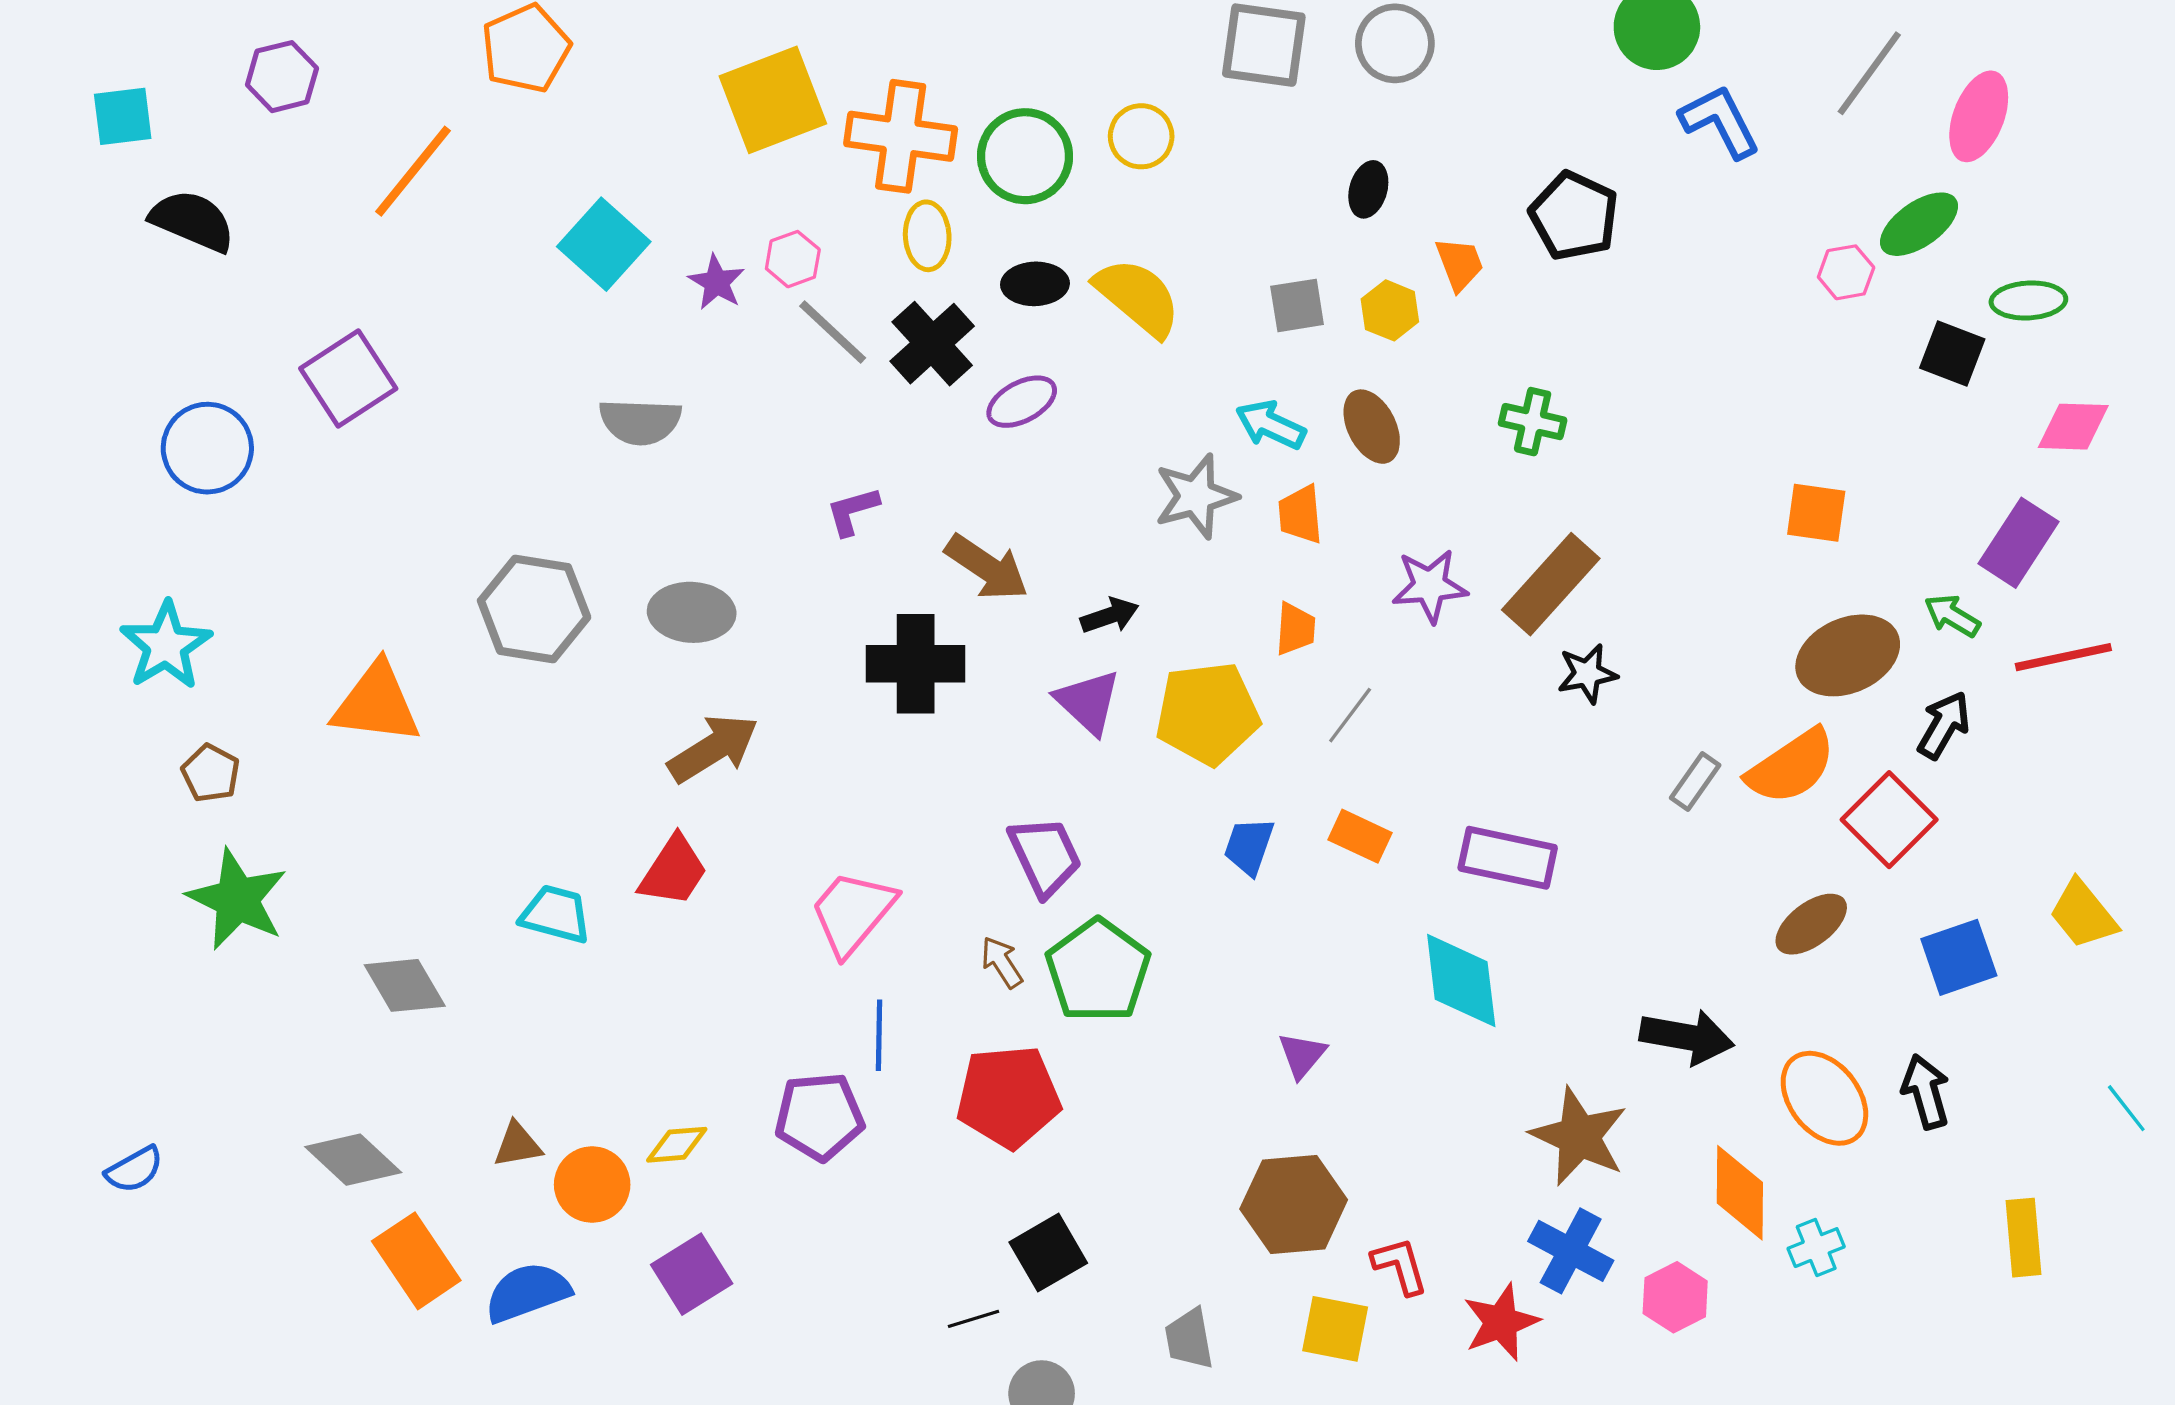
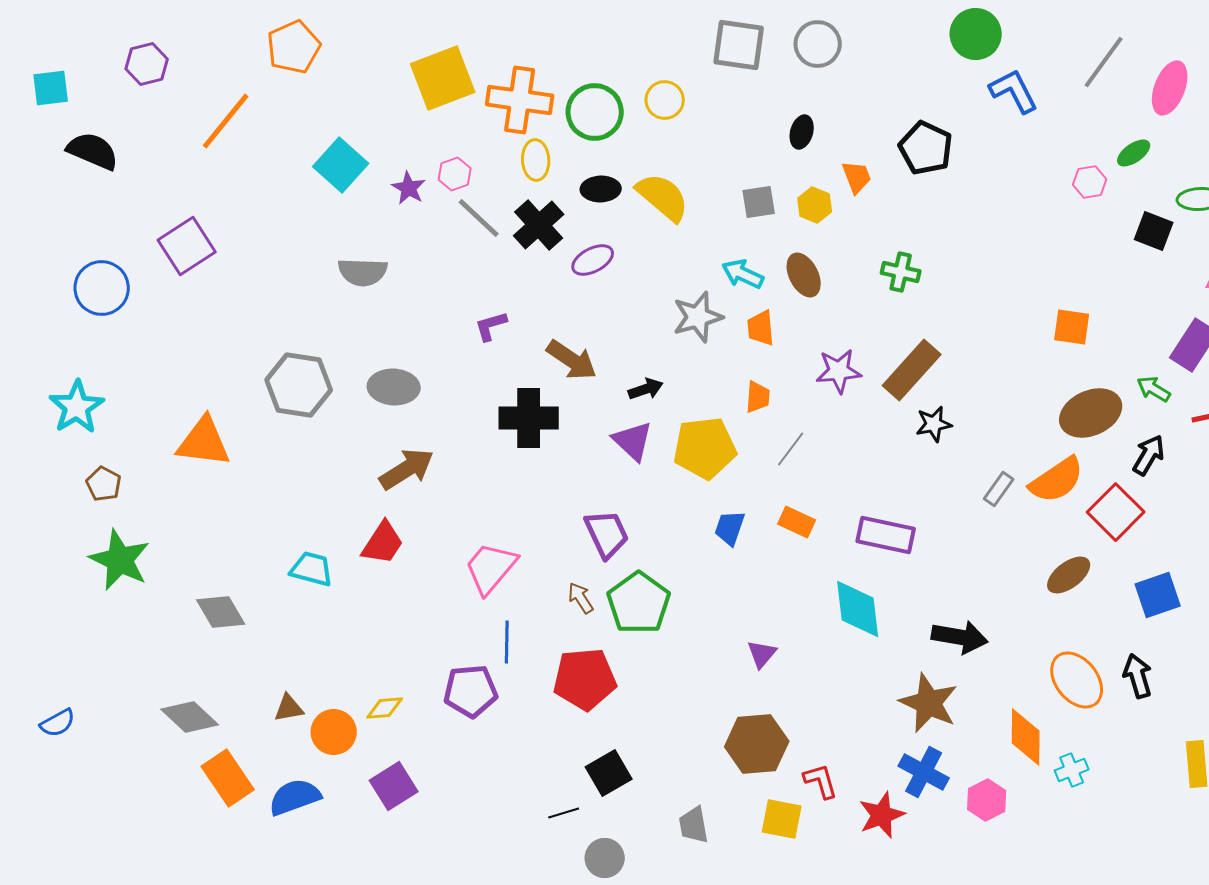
green ellipse: (1919, 224) -> (1134, 153), size x0.7
black arrow: (1687, 1037) -> (960, 637), moved

